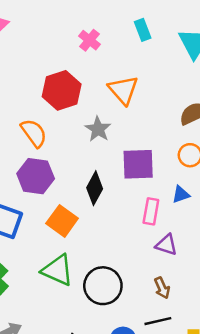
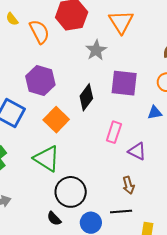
orange semicircle: (34, 133) -> (39, 32), moved
pink rectangle: (151, 211) -> (114, 132), moved
black circle: (103, 286) -> (71, 192), moved

